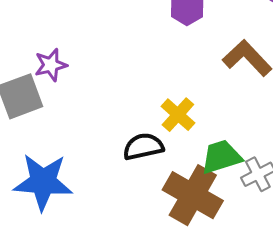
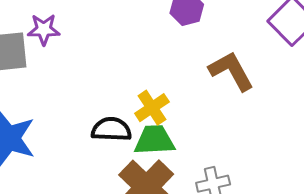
green trapezoid: (221, 157) -> (154, 140), moved

